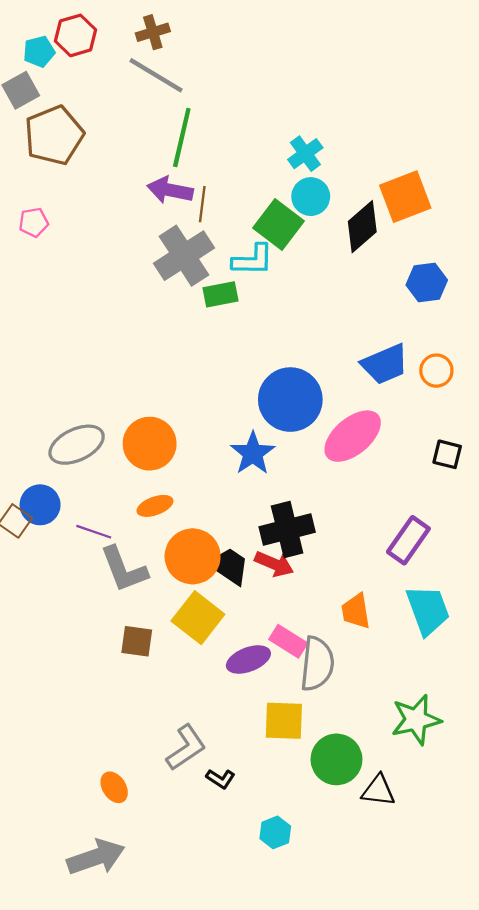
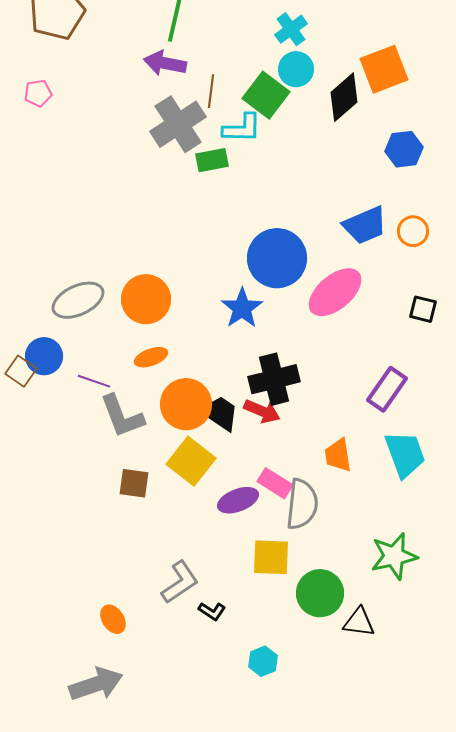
brown line: (202, 204) -> (211, 91), moved

